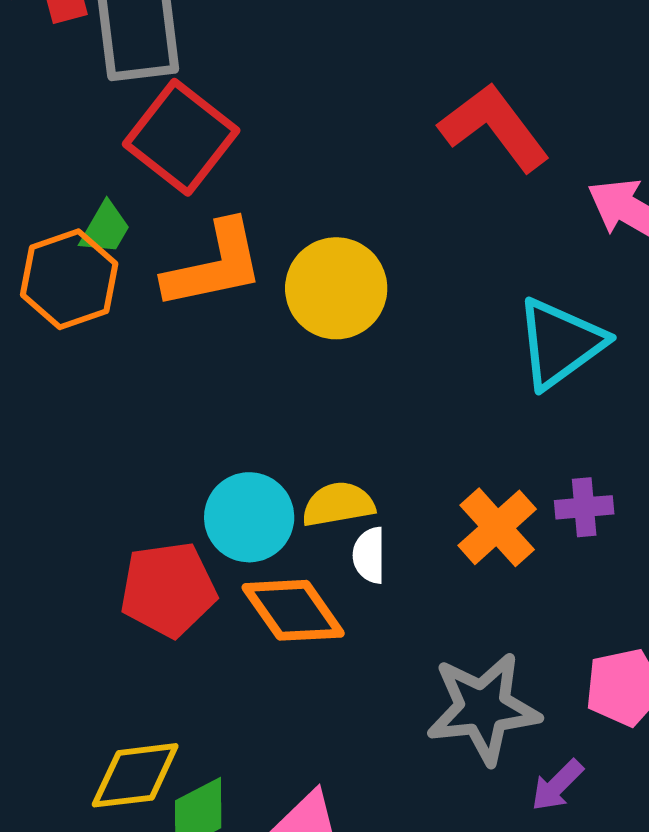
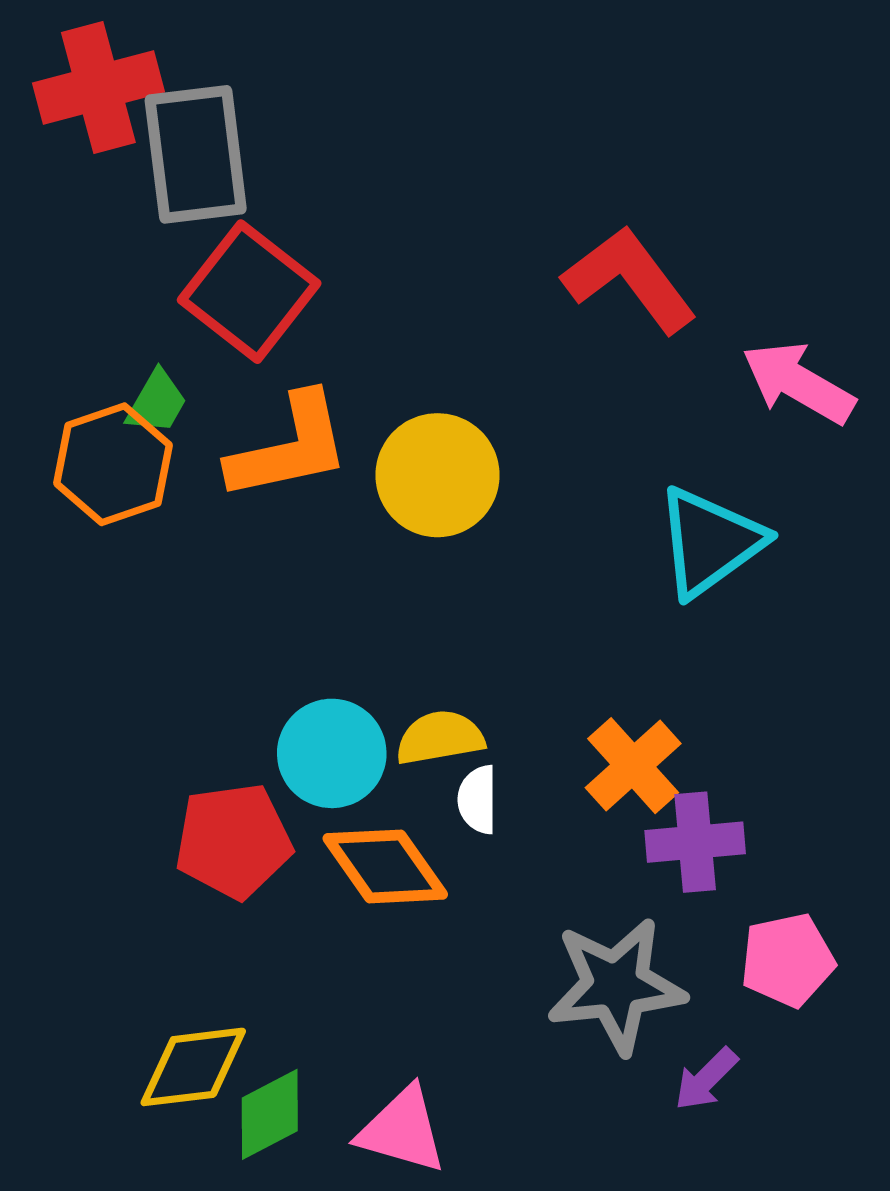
purple cross: (584, 507) -> (695, 842), moved, size x1.4

